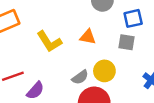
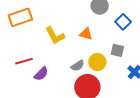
blue square: (133, 18) -> (123, 22), turned -35
gray square: (127, 42) -> (117, 50), moved

